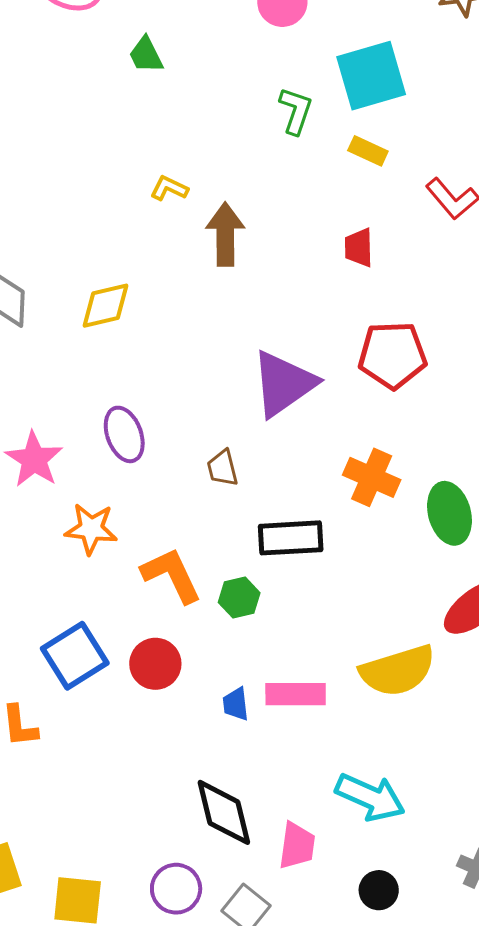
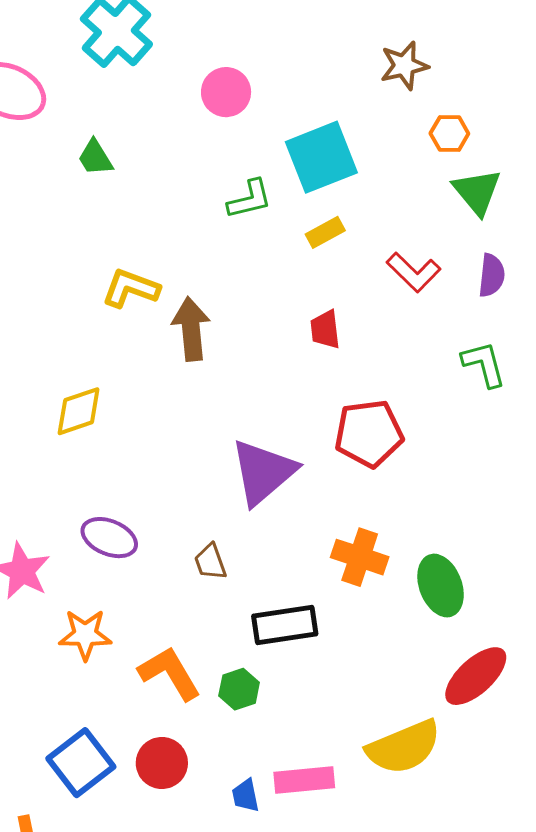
green L-shape: (296, 111) -> (250, 199), turned 63
yellow rectangle: (368, 151) -> (325, 232), turned -48
yellow L-shape: (169, 188) -> (131, 288), size x1.5
purple ellipse: (124, 434) -> (109, 538), turned -42

